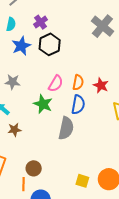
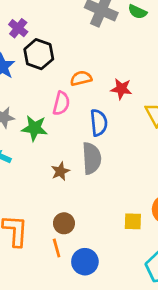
orange semicircle: (78, 82) -> (81, 78), moved, turned -98
green star: (43, 104) -> (35, 128), moved
brown star: (14, 130) -> (60, 171), moved

